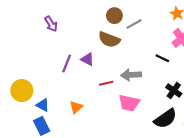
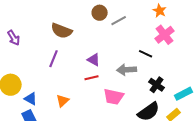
purple arrow: (51, 24) -> (14, 38), moved
brown semicircle: (109, 40) -> (62, 31), moved
purple triangle: (87, 59) -> (94, 60), moved
gray arrow: (131, 75) -> (127, 70), moved

